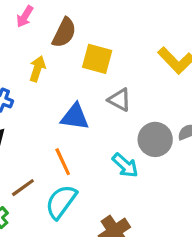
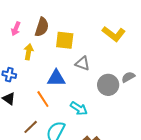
pink arrow: (25, 17) -> (16, 29), moved
orange line: (63, 162) -> (43, 99), moved
cyan arrow: (125, 165) -> (79, 108), moved

